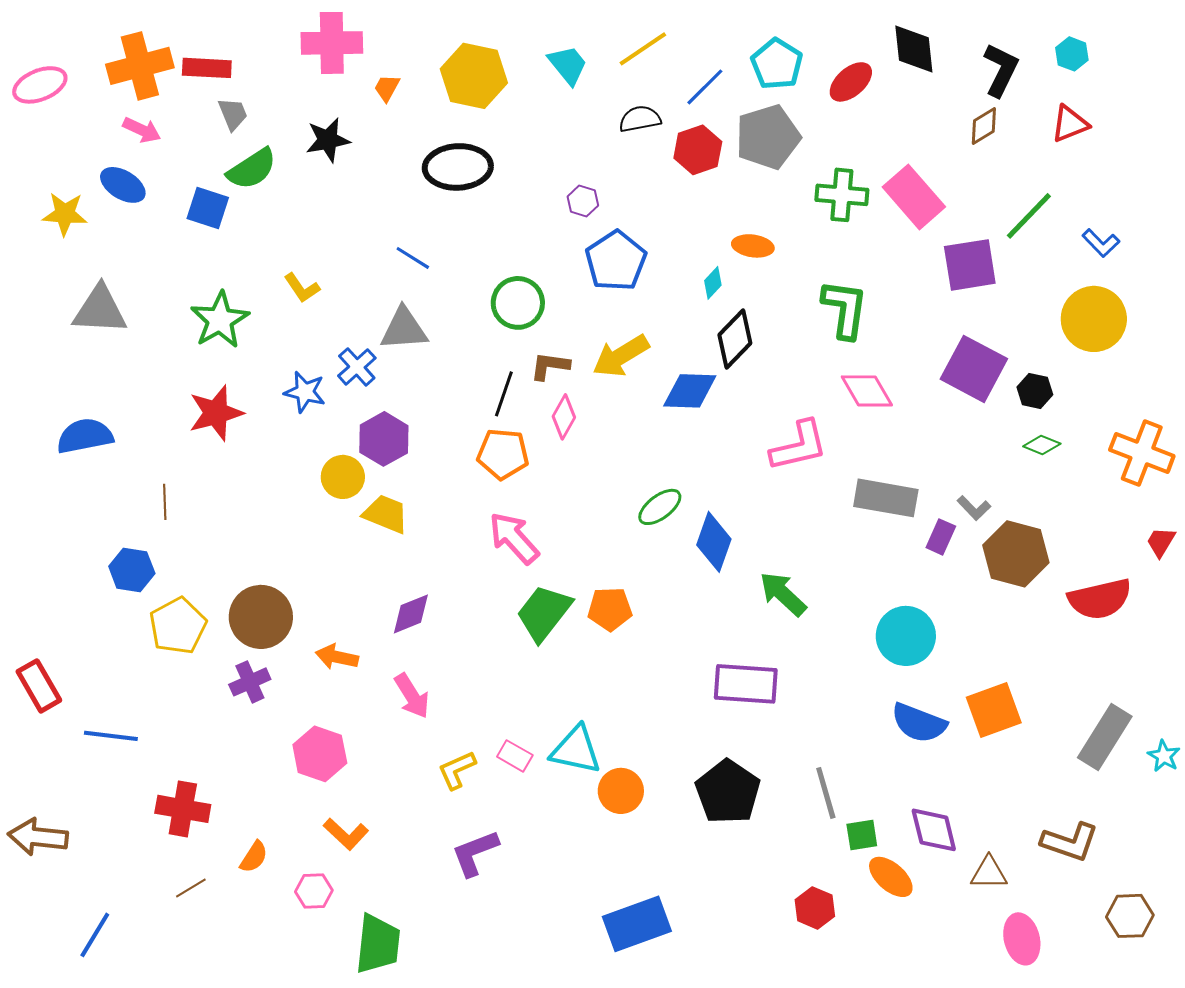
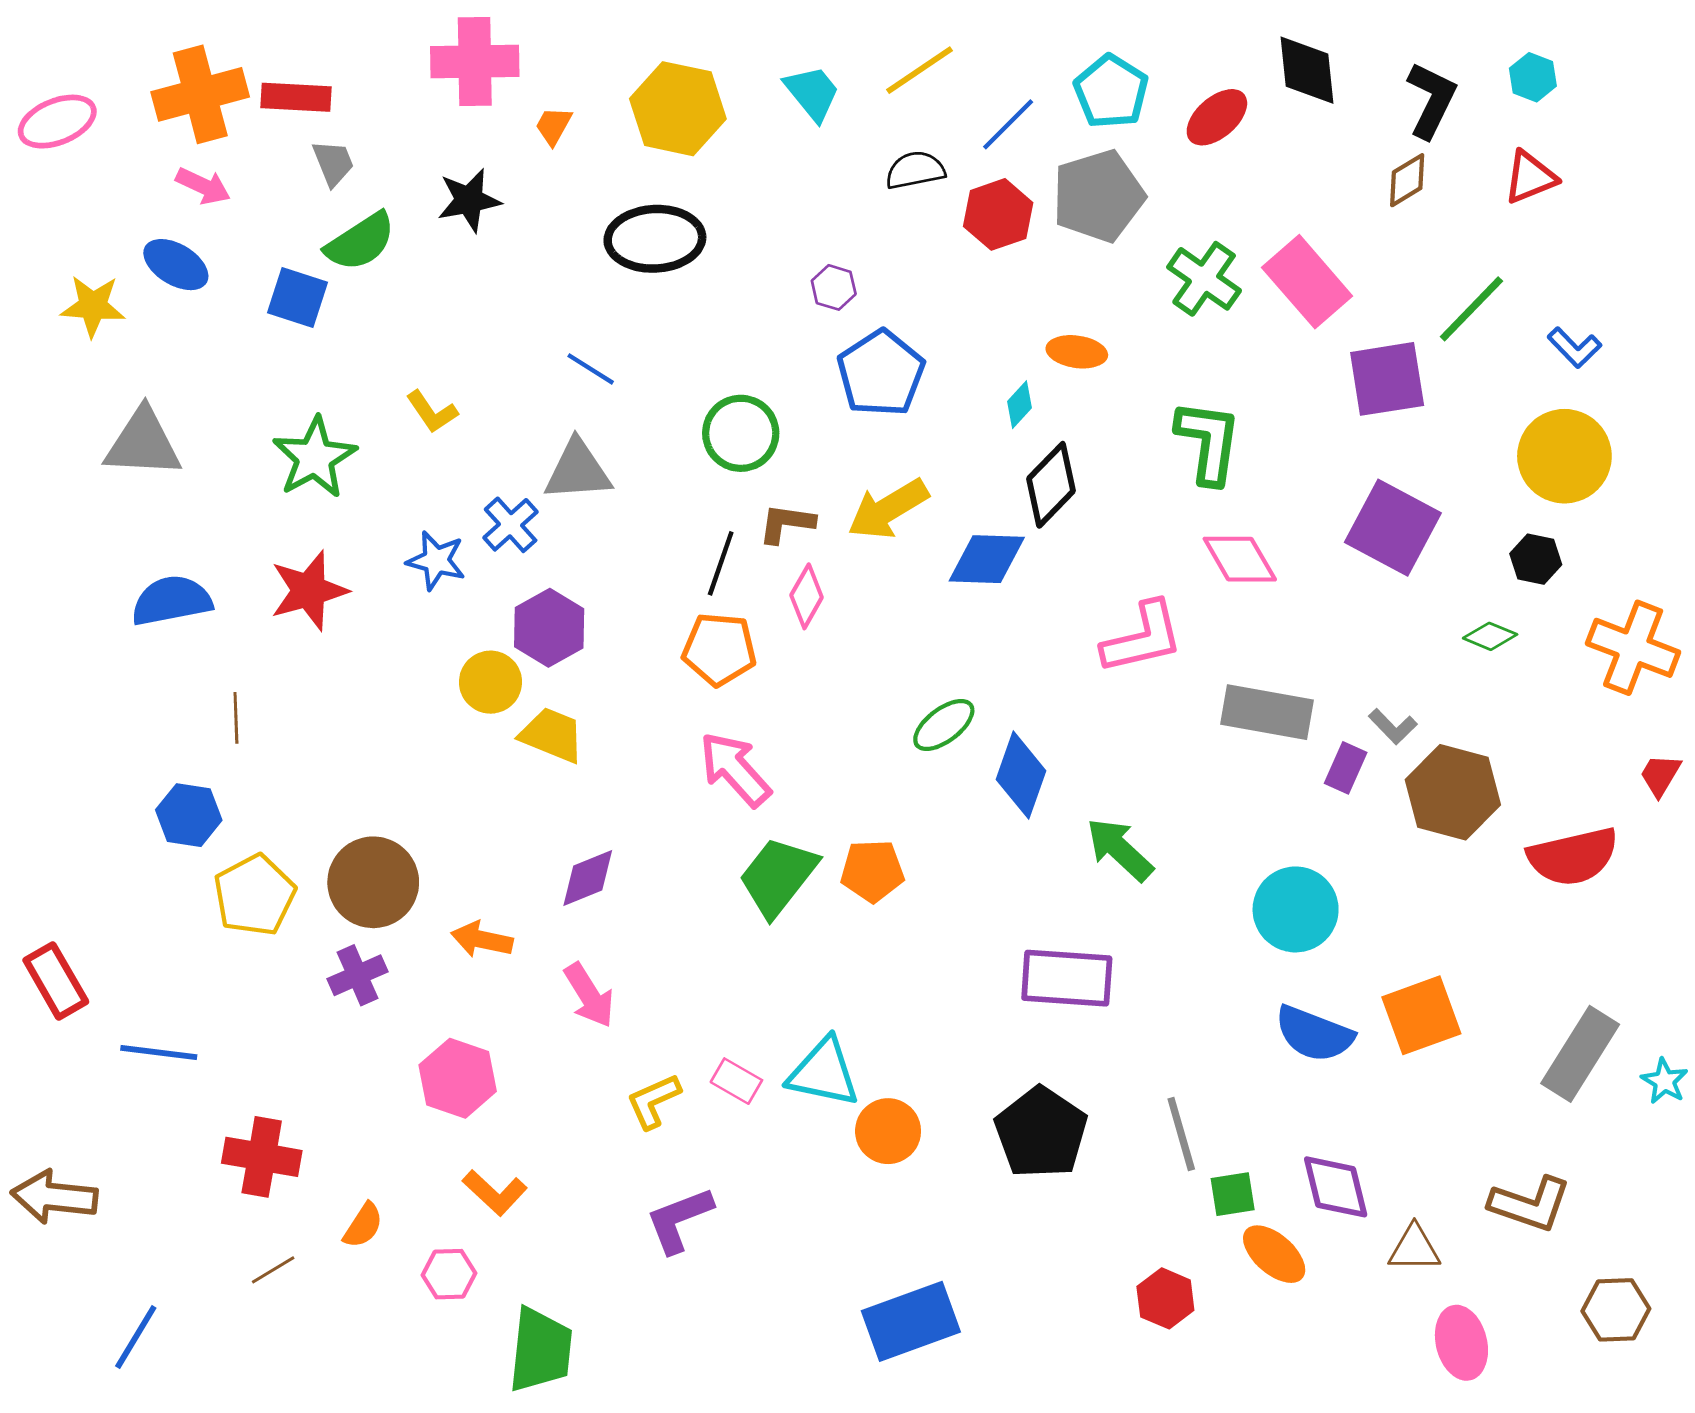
green cross: (842, 195) -> (1204, 279), turned 30
black hexagon: (1035, 391) -> (1536, 559), moved
blue semicircle: (85, 436) -> (172, 601), moved

